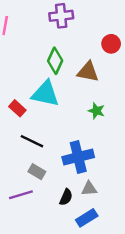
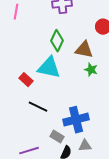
green star: (96, 111) -> (91, 70), moved
gray rectangle: (37, 172) -> (57, 137), moved

